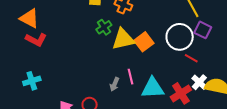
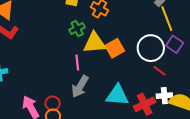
pink line: (130, 77) -> (77, 63), moved
white cross: (199, 82) -> (164, 96), turned 35
gray arrow: (114, 84) -> (80, 86), size x1.6

